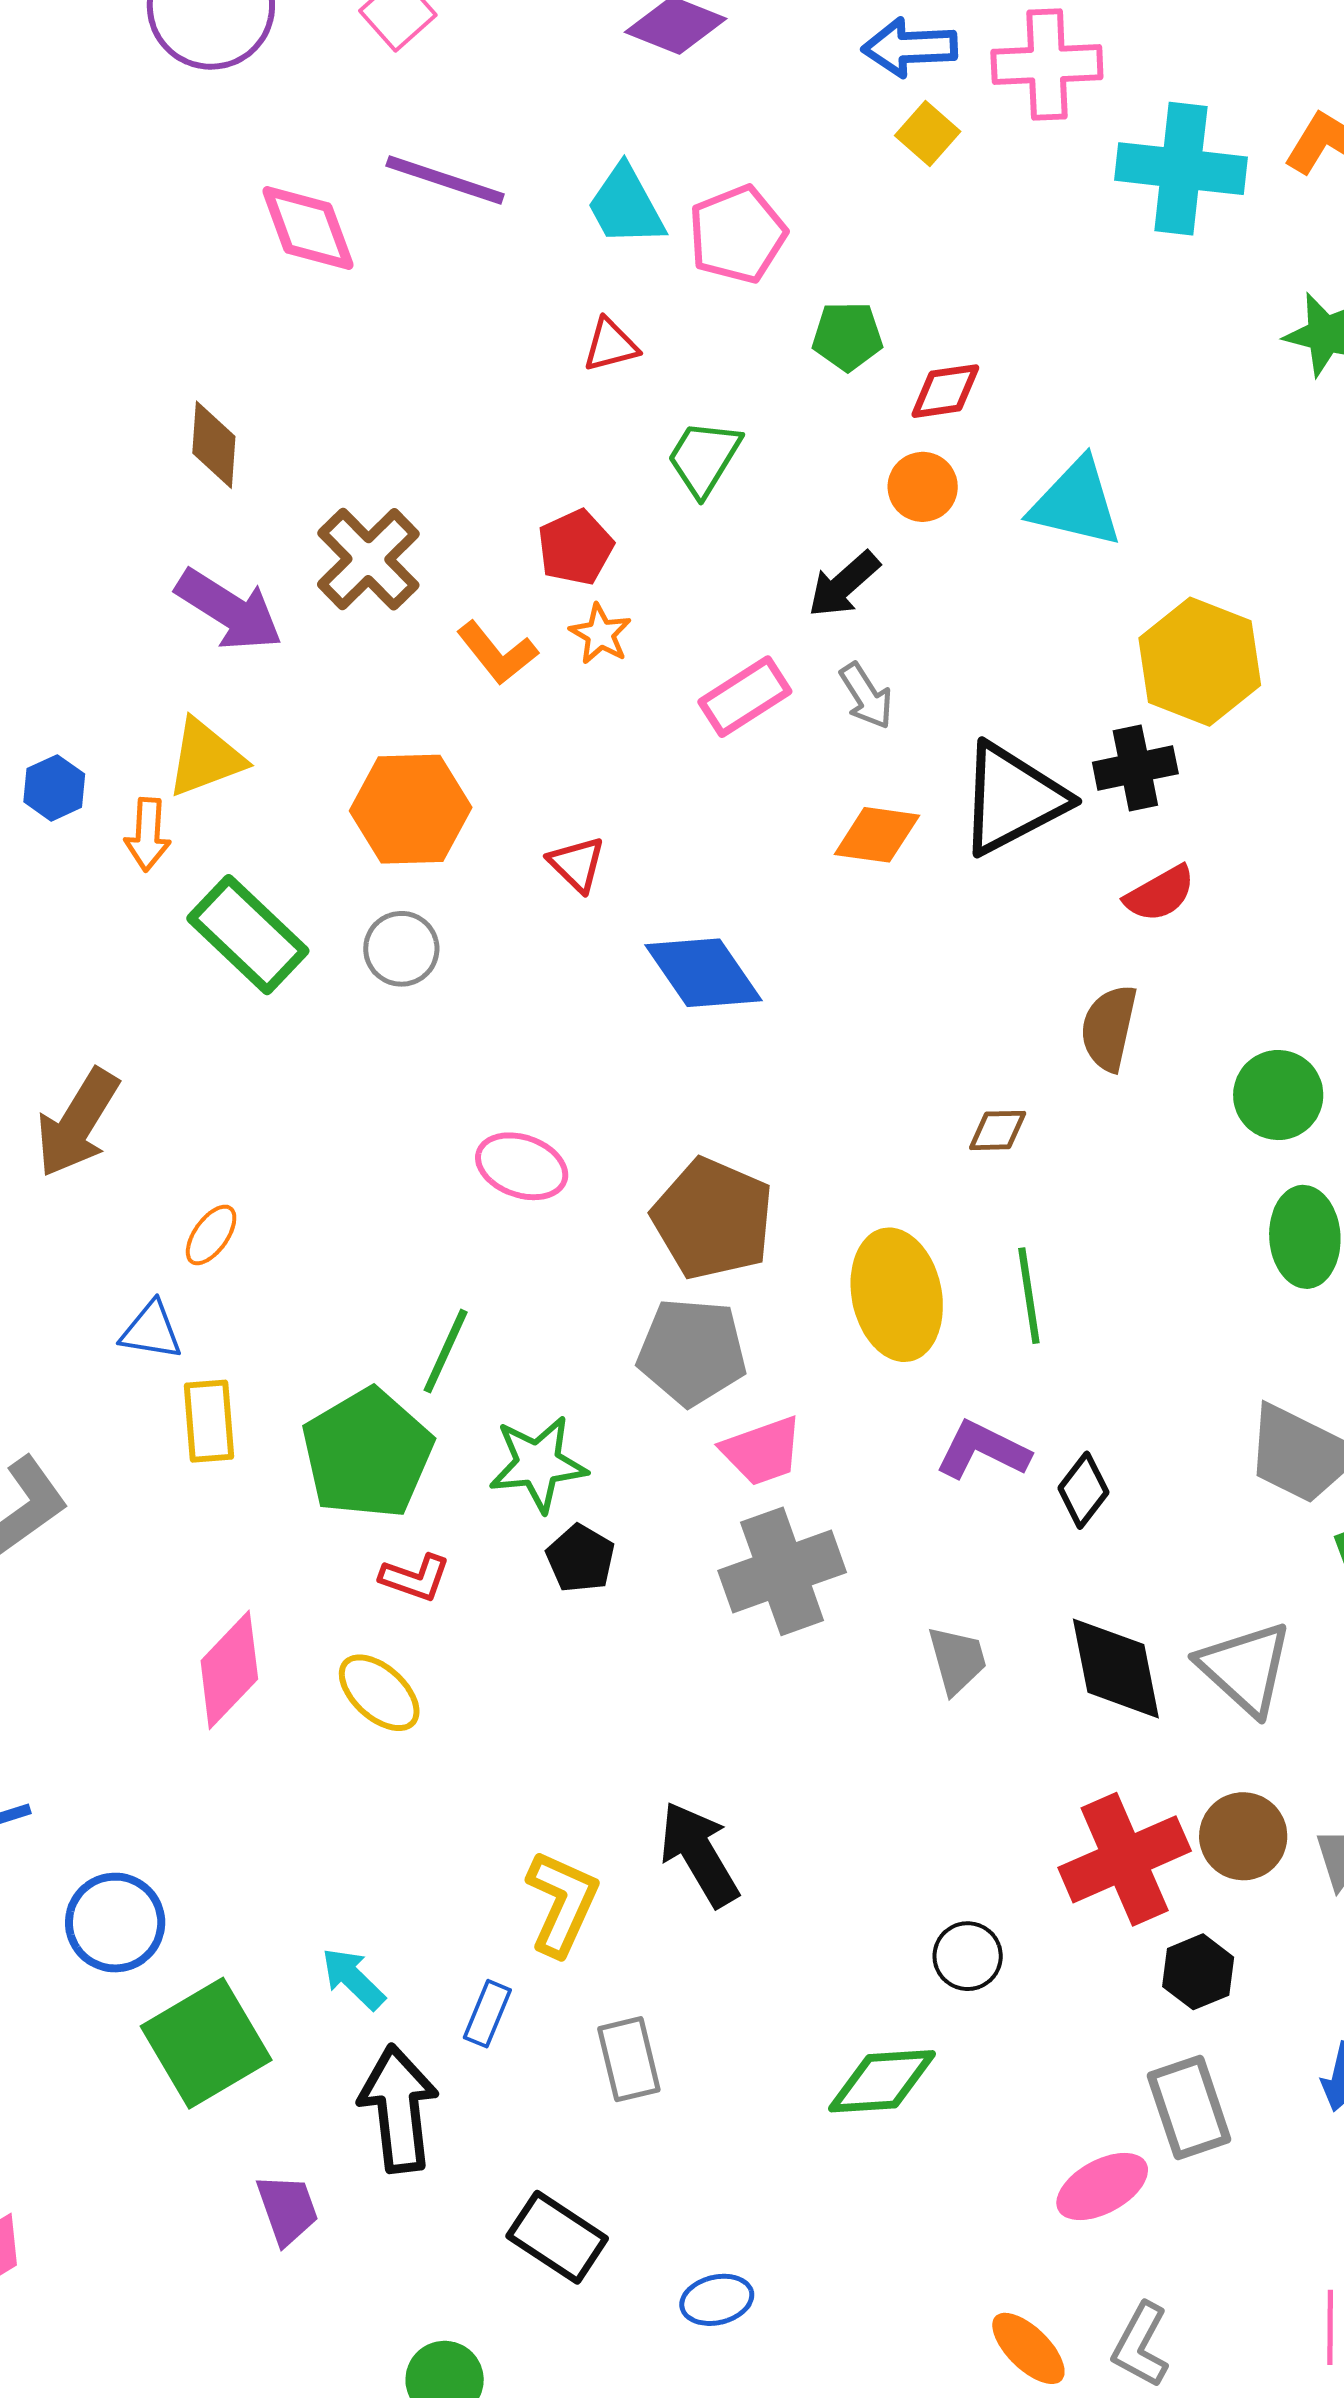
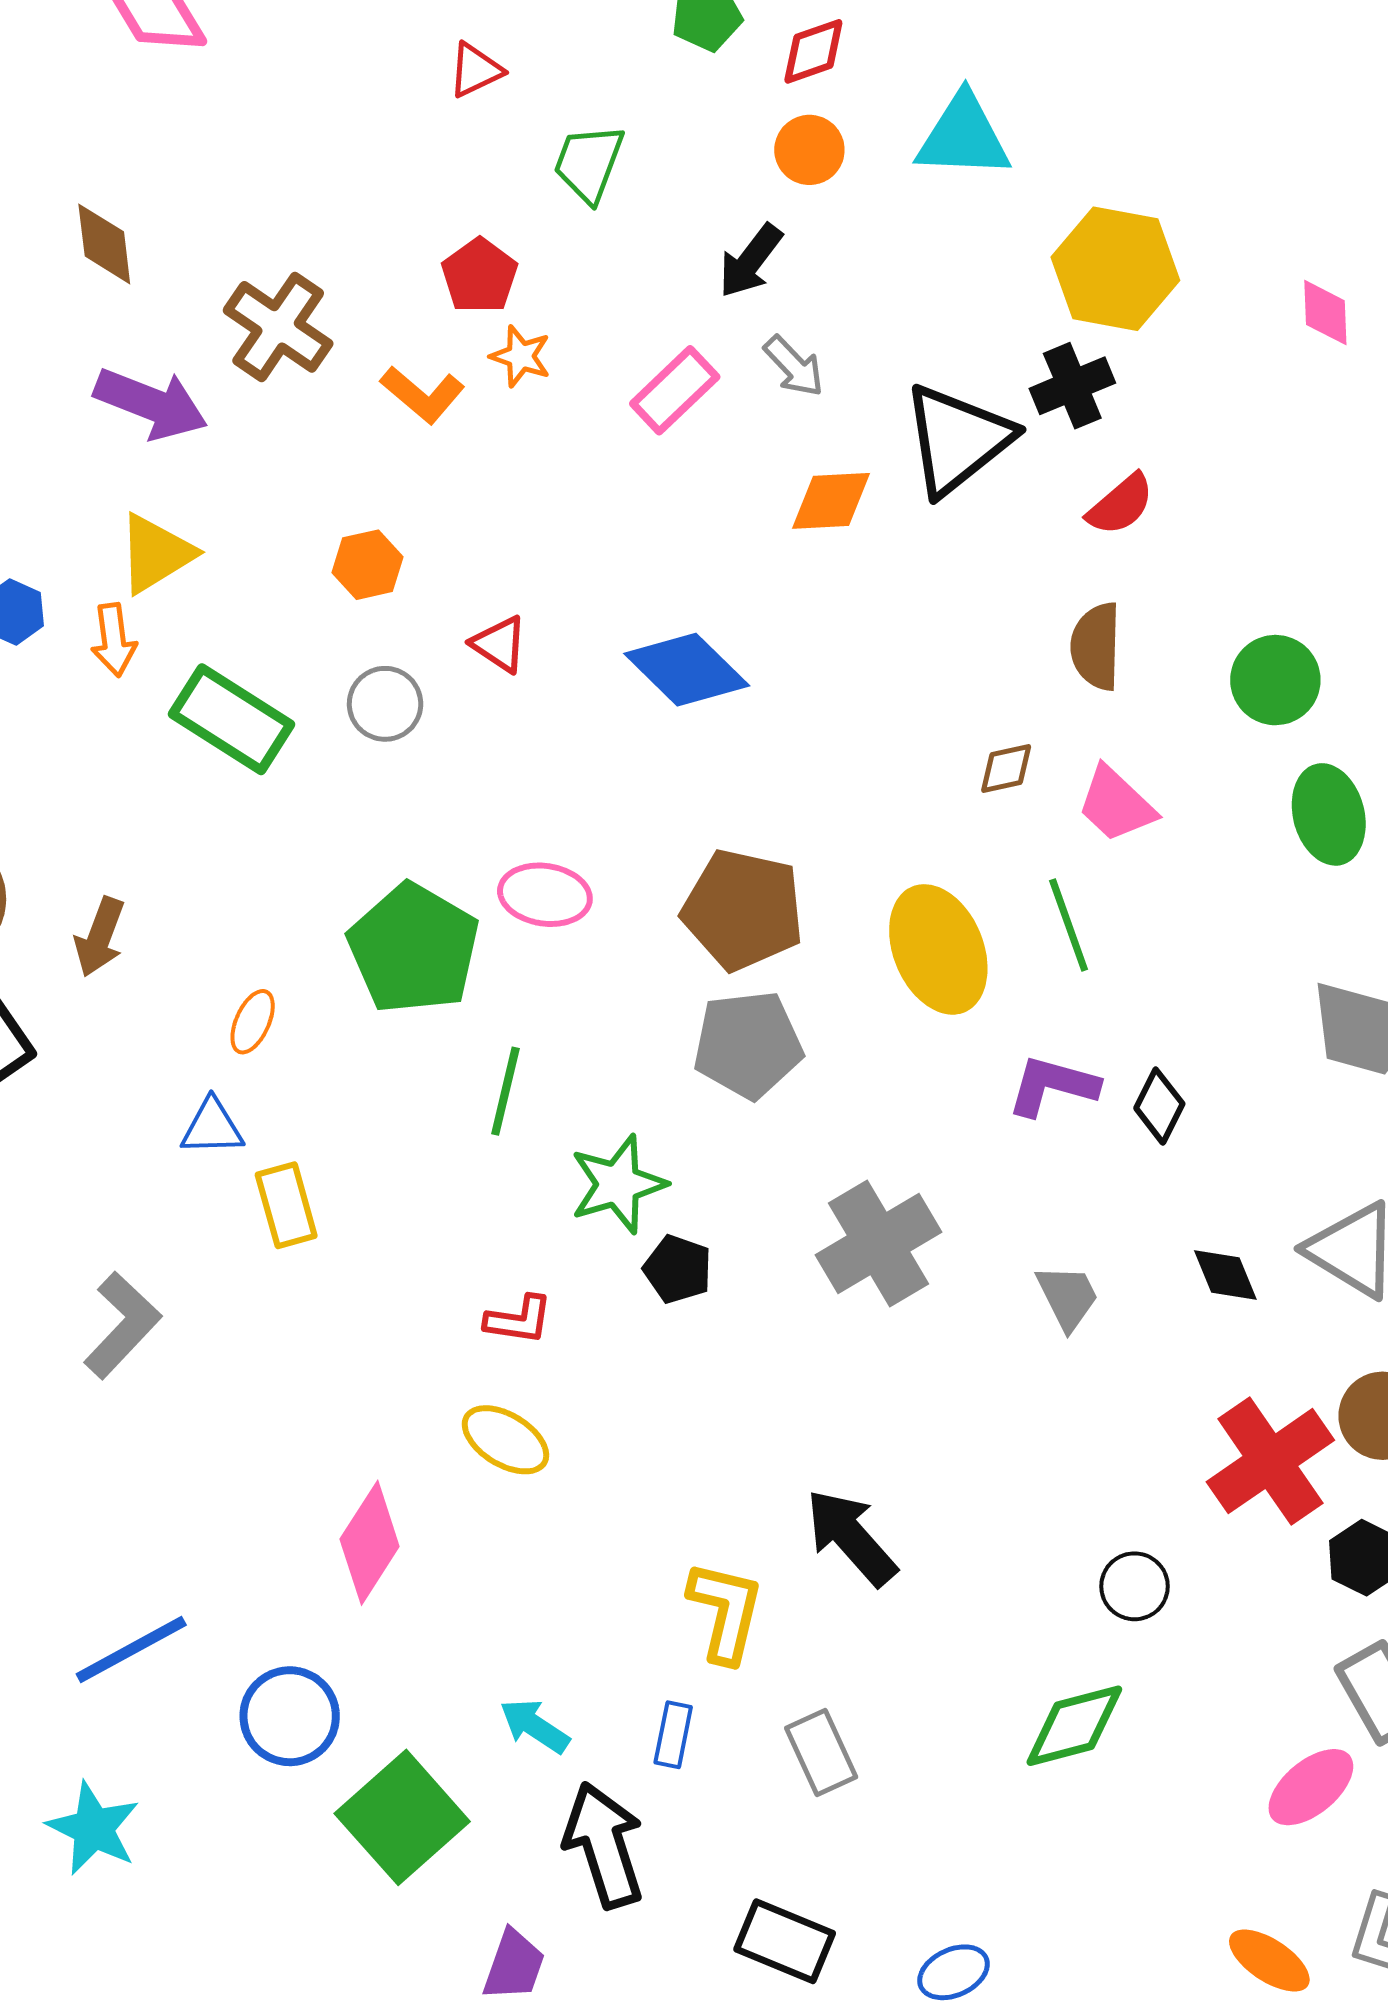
orange hexagon: (411, 809) -> (367, 565), size x0.6
red triangle: (577, 864) -> (499, 644), moved
brown arrow: (77, 1123) -> (100, 937), size x0.7
pink trapezoid: (762, 1451) -> (1116, 804), moved, turned 74
green pentagon: (367, 1454) -> (414, 949), moved
black diamond: (1116, 1668) -> (1225, 1275), size x0.6
pink diamond: (229, 1670) -> (370, 1543), moved
purple trapezoid: (287, 2209) -> (514, 1965), turned 50

